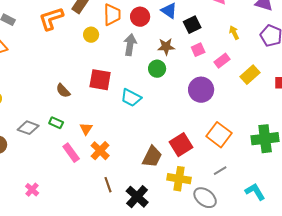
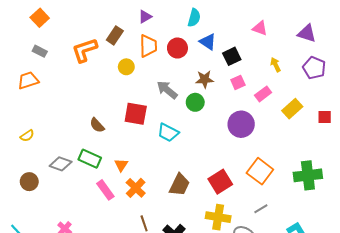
gray arrow: (130, 45) -> (167, 90), moved, turned -60
green rectangle: (56, 123) -> (90, 159), size x1.5
brown trapezoid: (152, 157) -> (180, 185), moved

